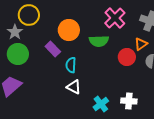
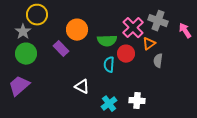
pink cross: (115, 18) -> (133, 28), moved
red circle: (127, 57) -> (126, 54), moved
cyan semicircle: (71, 65) -> (109, 65), moved

